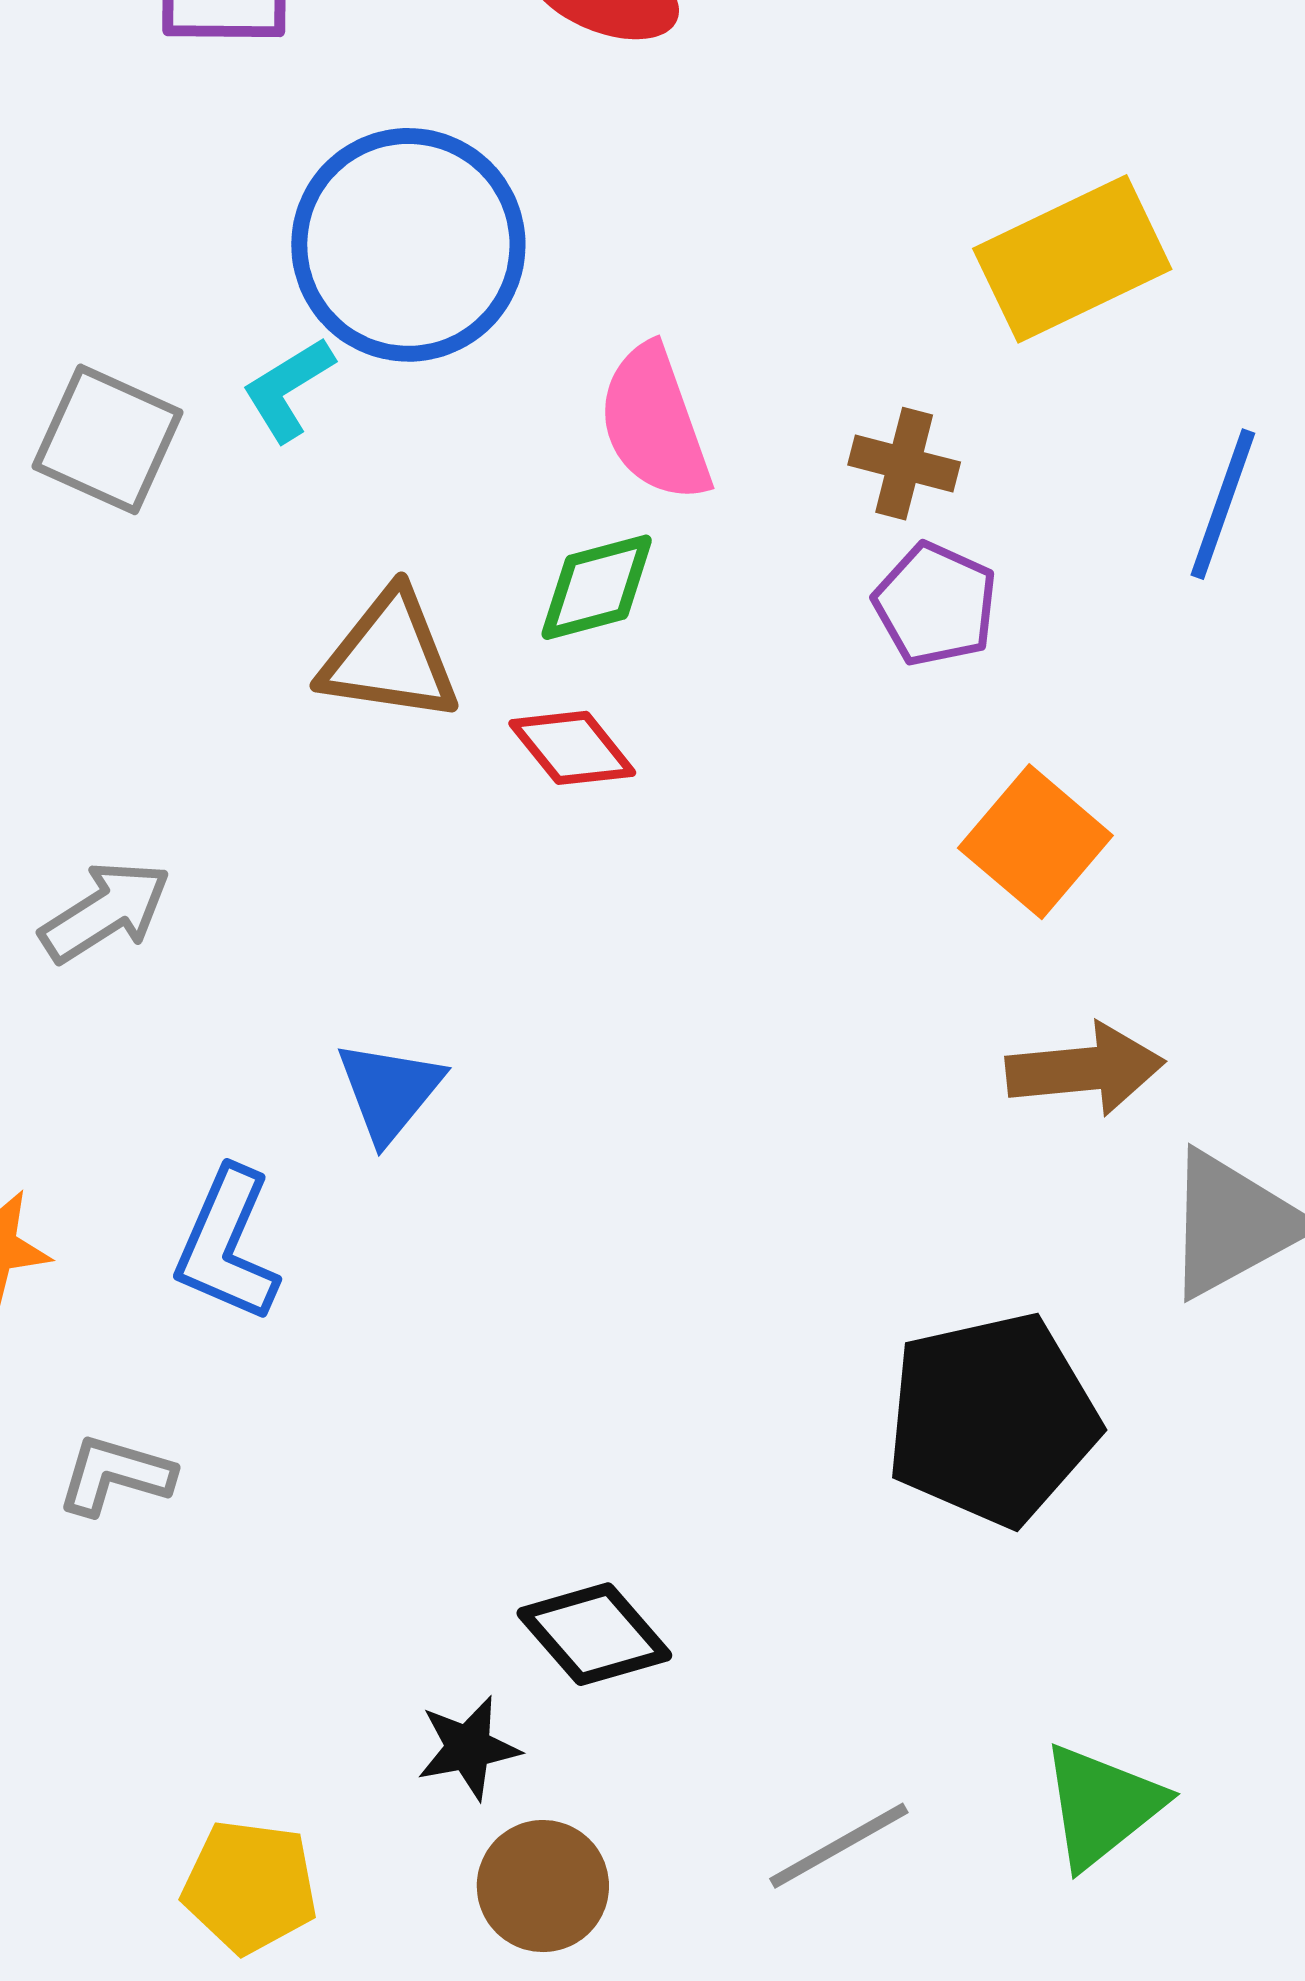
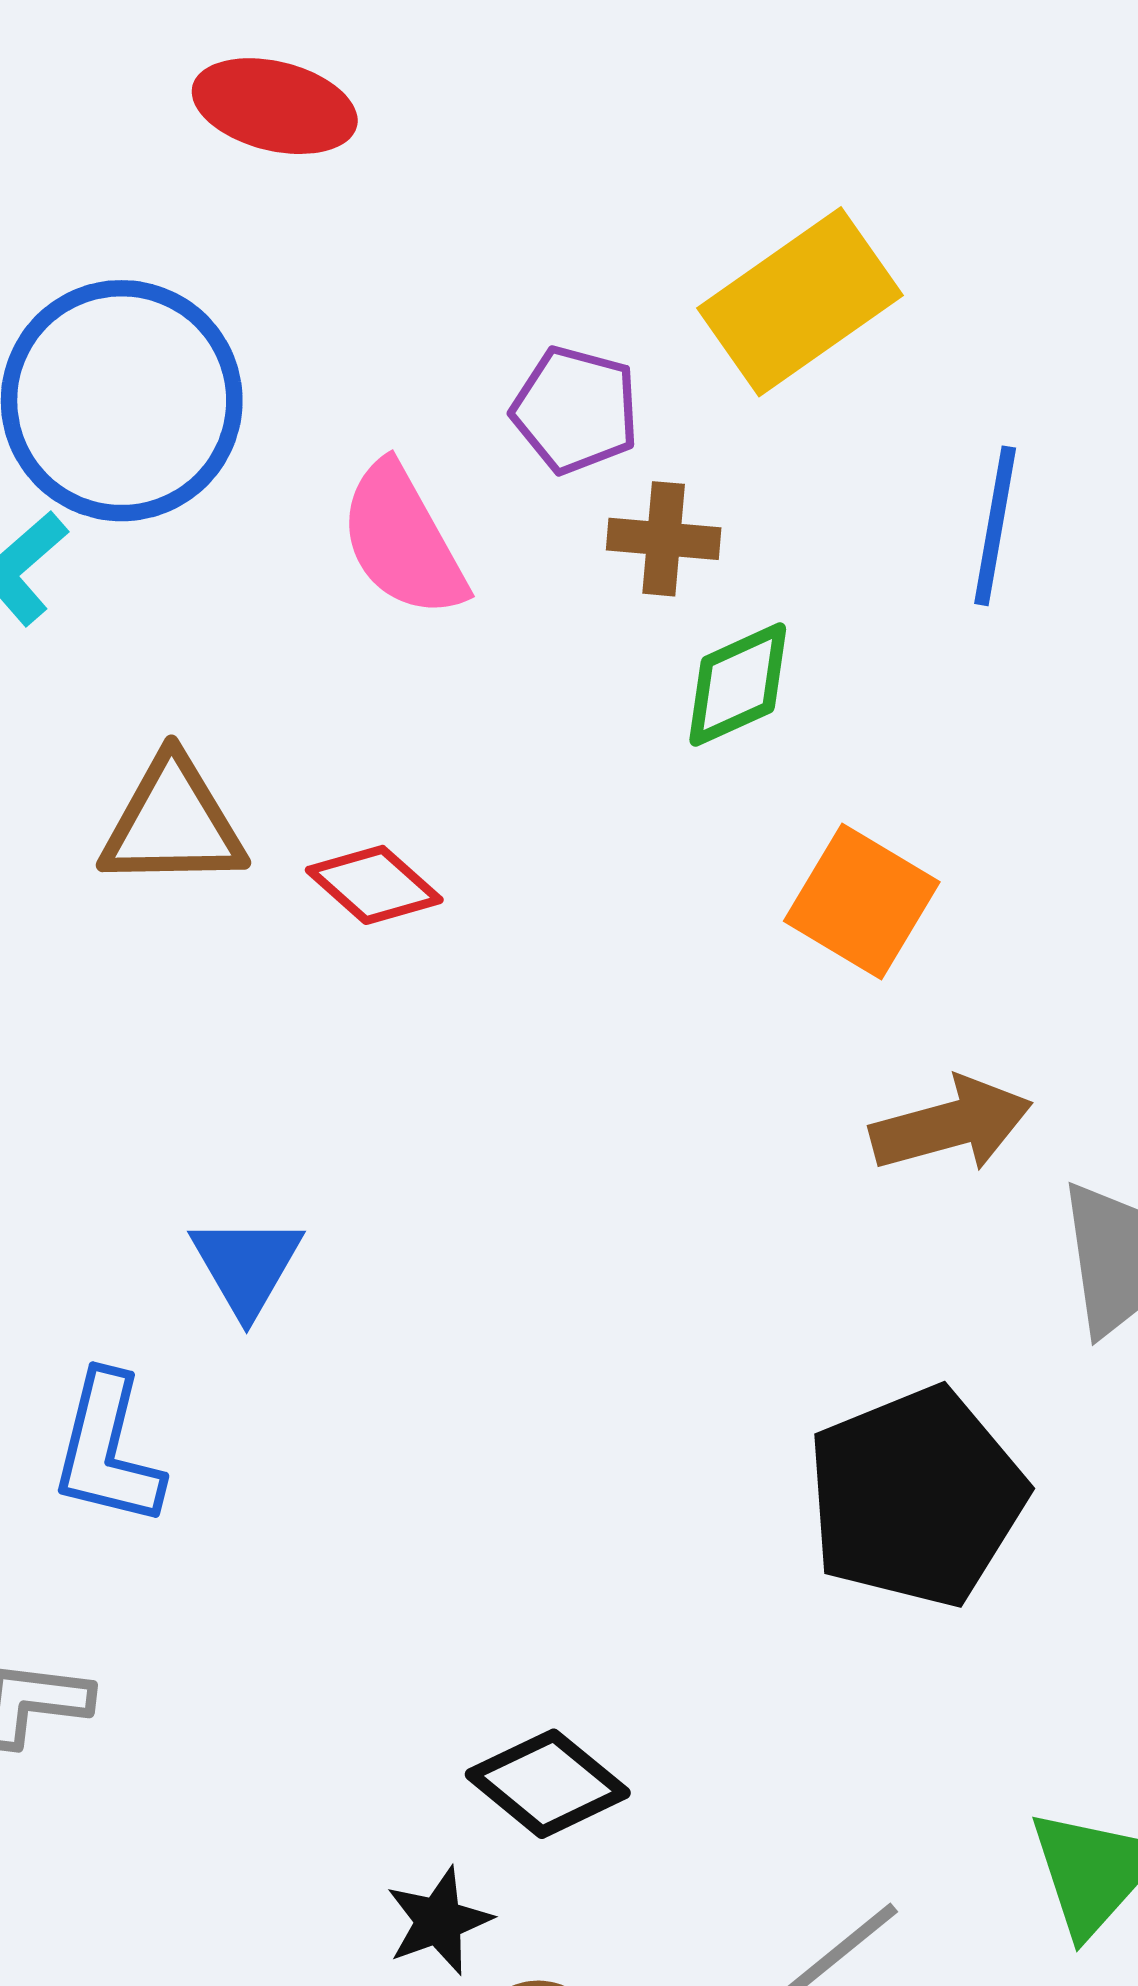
green diamond: (597, 587) -> (738, 685), moved
purple pentagon: (935, 604) -> (575, 410), moved

